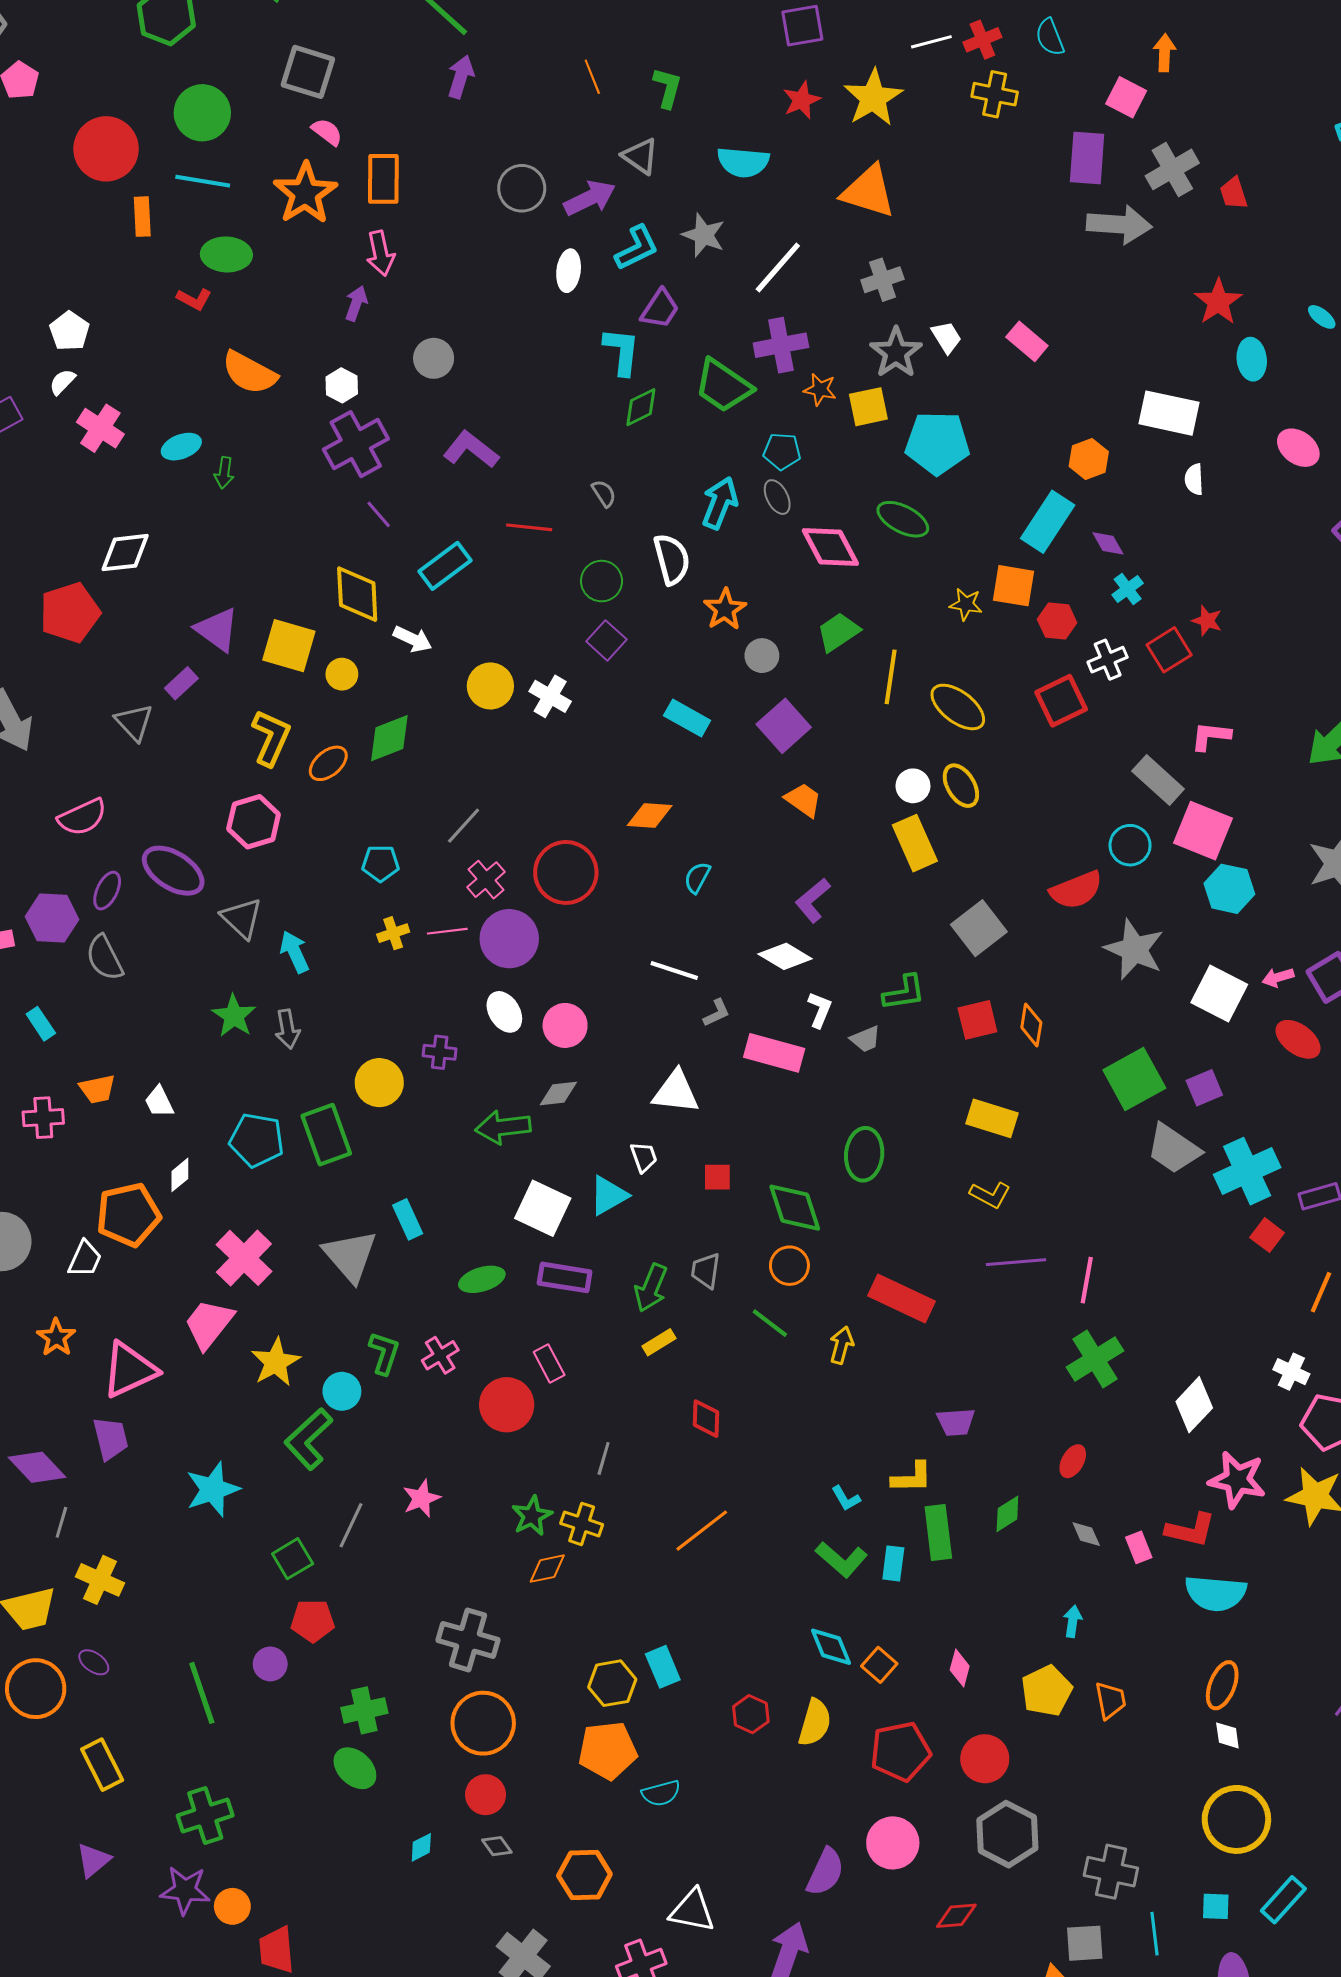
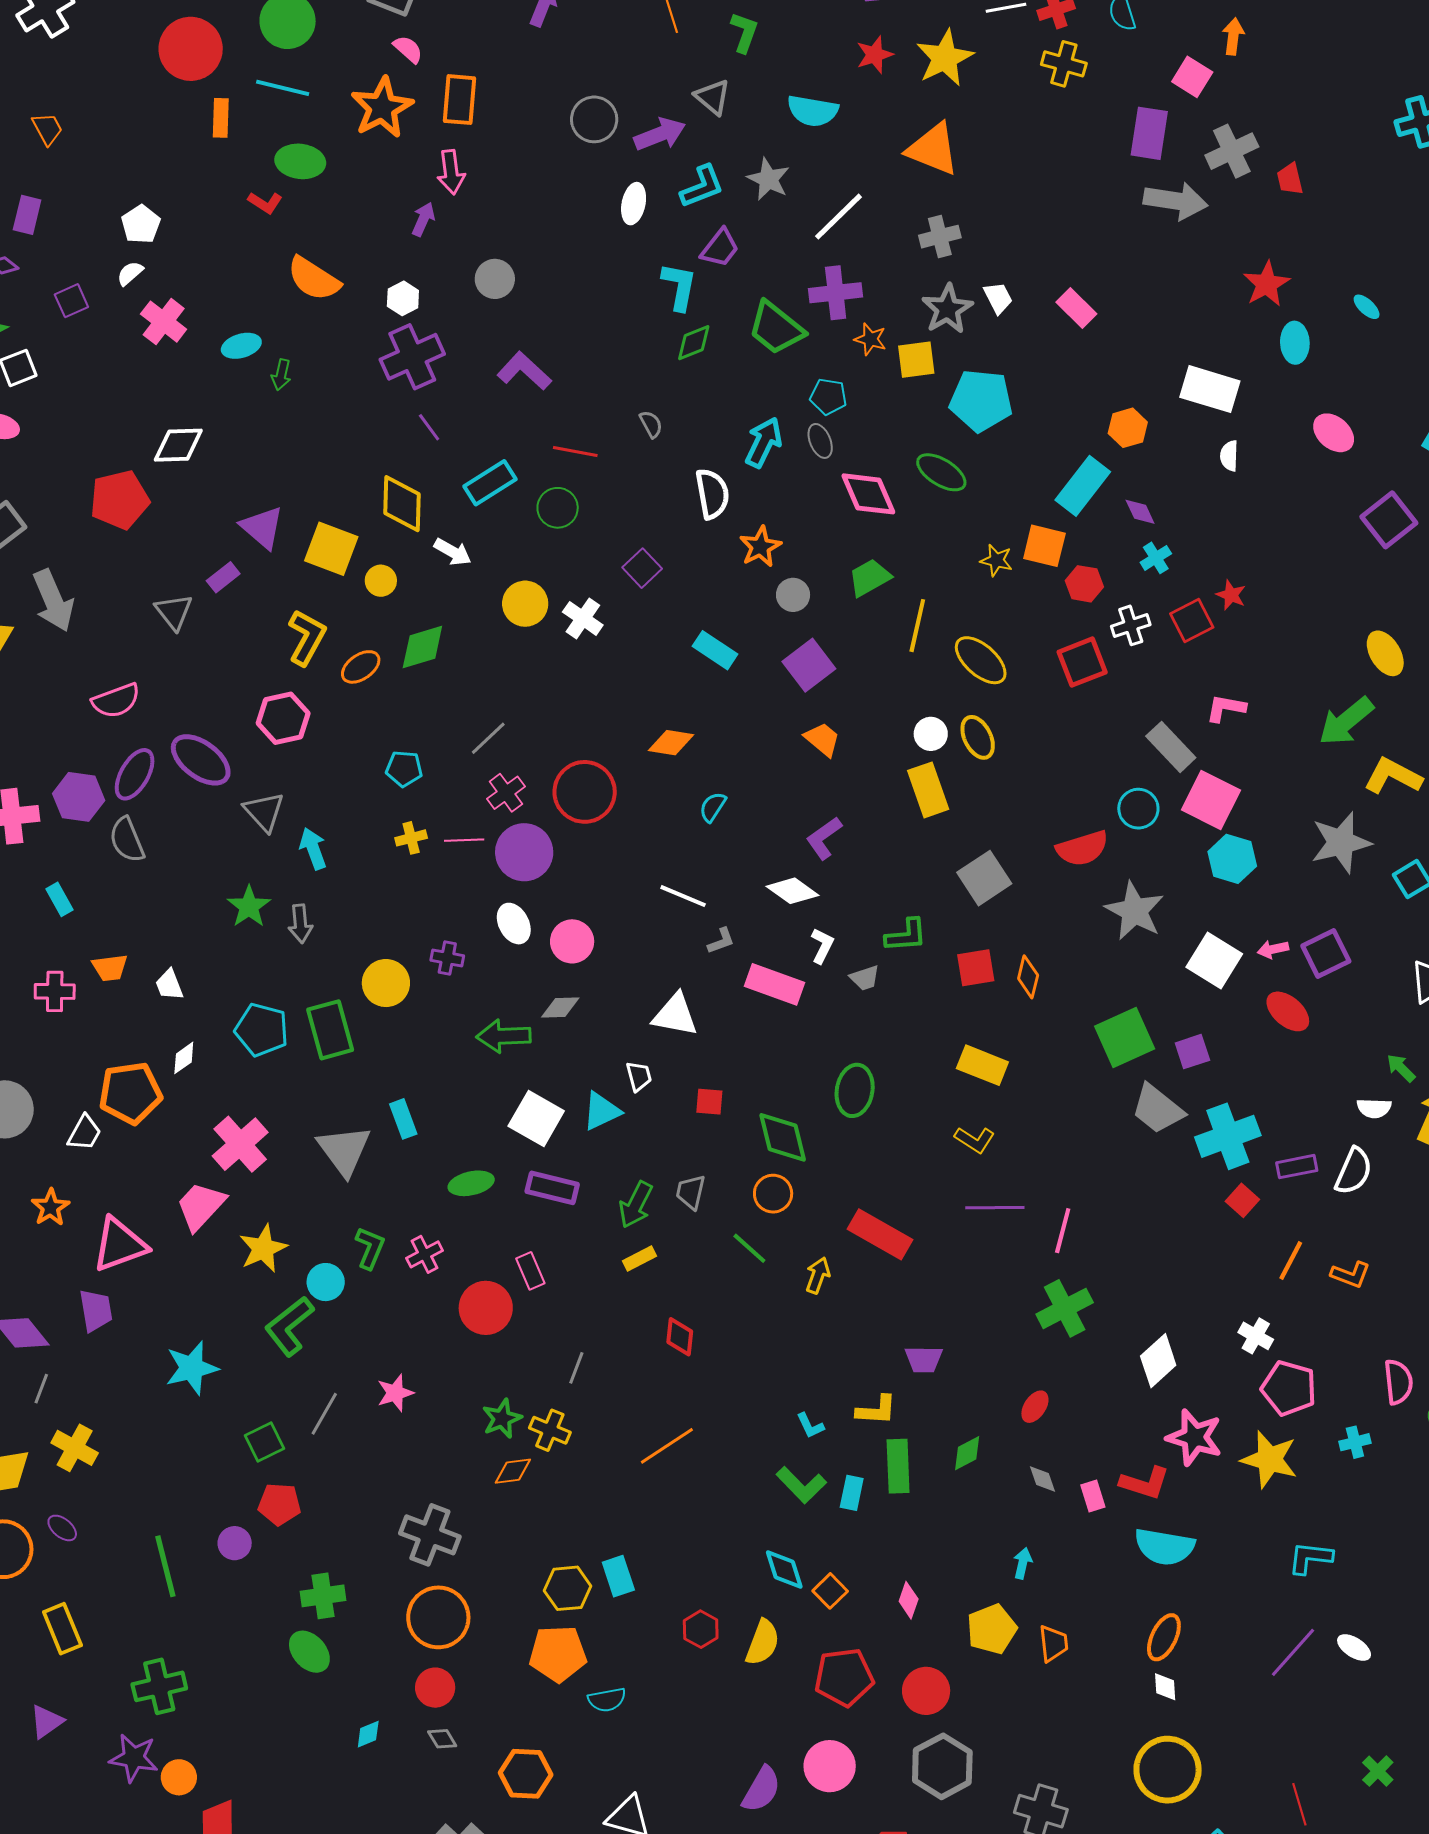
green circle: (602, 581) -> (558, 508), moved
purple ellipse: (107, 891) -> (135, 774), size x1.4

